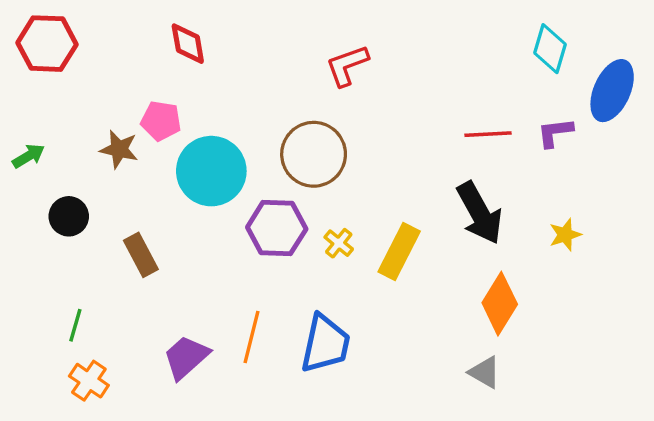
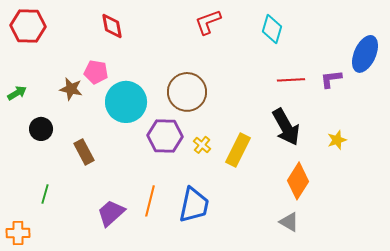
cyan diamond: (550, 49) -> (272, 29), moved
red L-shape: (347, 65) -> (208, 22), moved
orange cross: (89, 381) -> (18, 233), moved, turned -35

